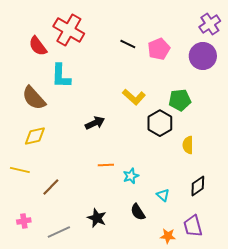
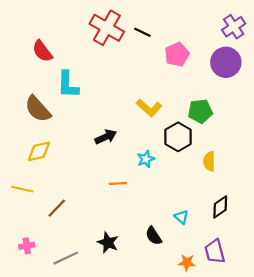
red cross: (69, 30) -> (107, 28), moved
black line: (128, 44) -> (142, 32), moved
cyan star: (131, 176) -> (146, 159), moved

